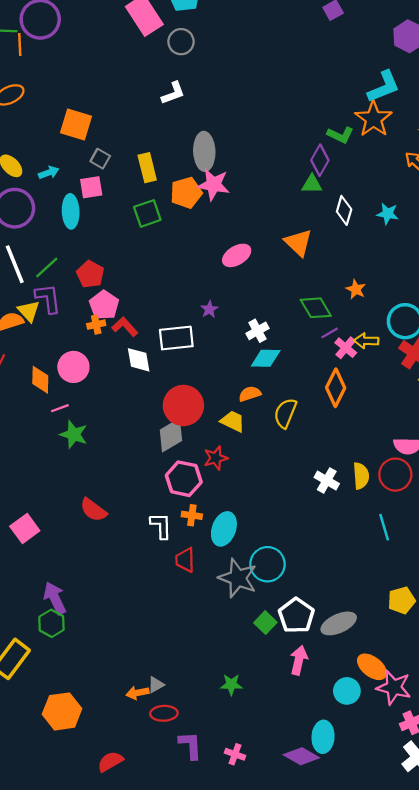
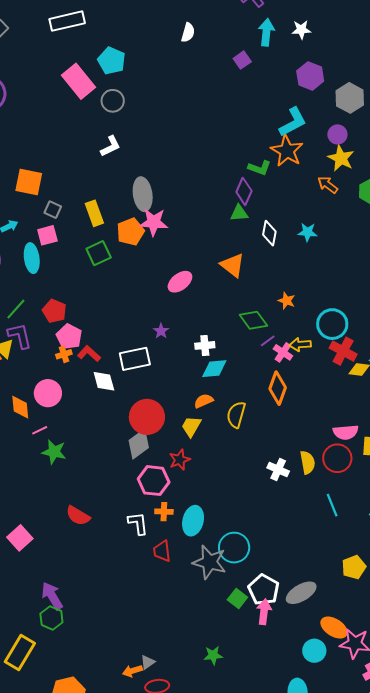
white cross: (258, 331) -> (205, 345), turned 30
yellow trapezoid: (233, 421) -> (191, 426), turned -80
pink arrow: (299, 660) -> (264, 612), moved

